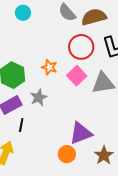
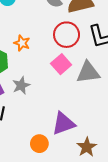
orange star: (49, 67) -> (22, 43), moved
orange circle: (67, 154) -> (39, 144), moved

